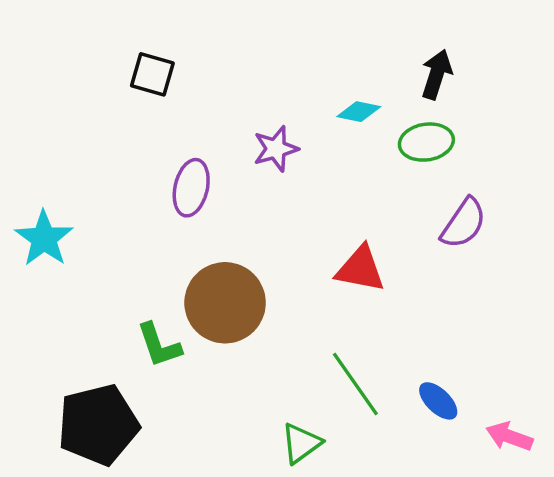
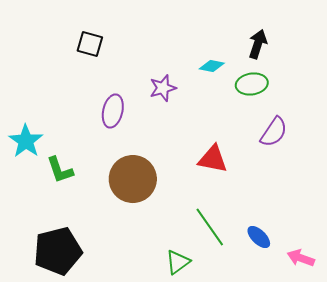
green L-shape: (159, 345) -> (60, 170), moved

